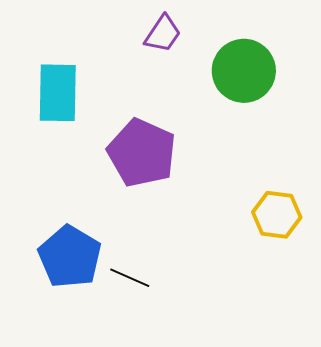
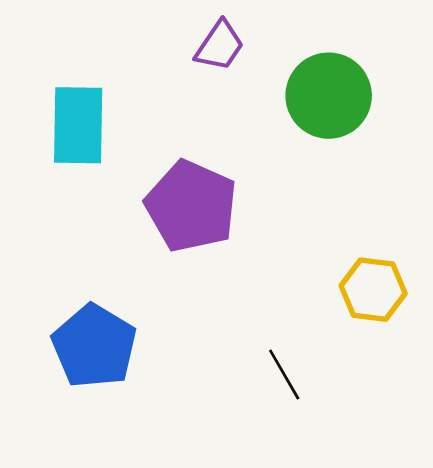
black line: (130, 278) -> (284, 374), moved, turned 36

